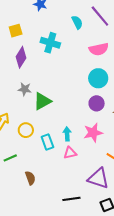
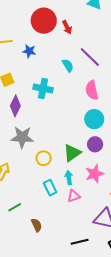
pink semicircle: (99, 49) -> (92, 90), turned 96
gray star: (25, 89) -> (22, 137), size x1.6
green triangle: (42, 101) -> (72, 153), moved
yellow circle: (26, 130) -> (44, 158), moved

